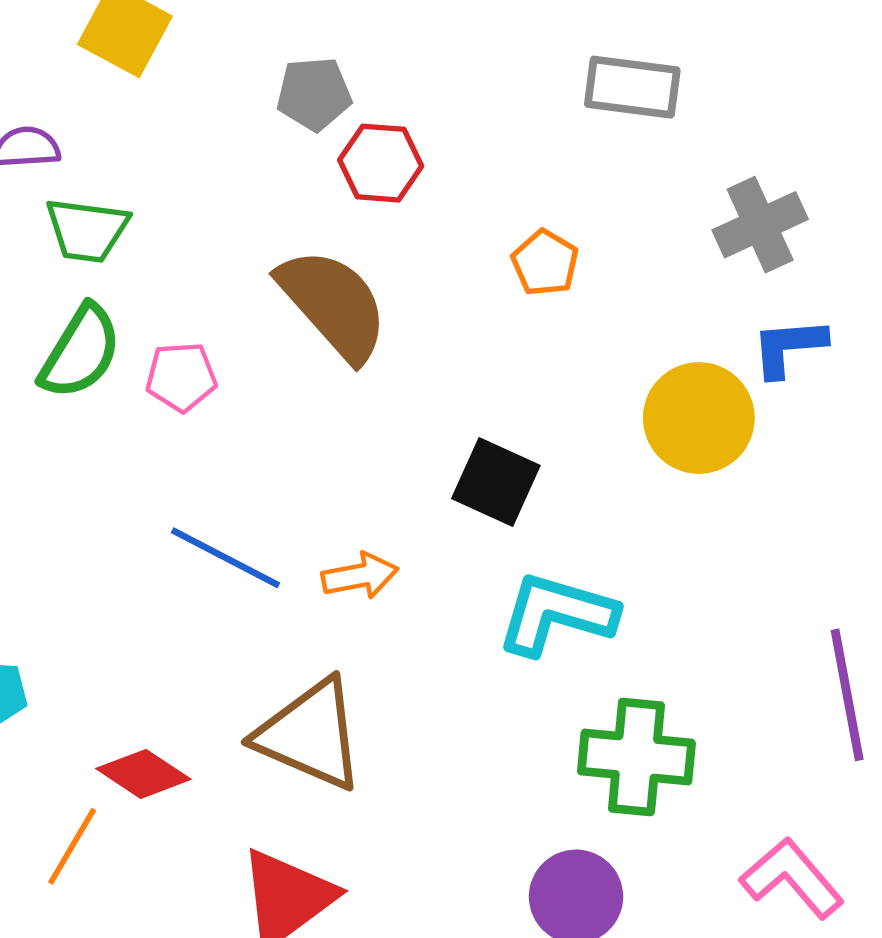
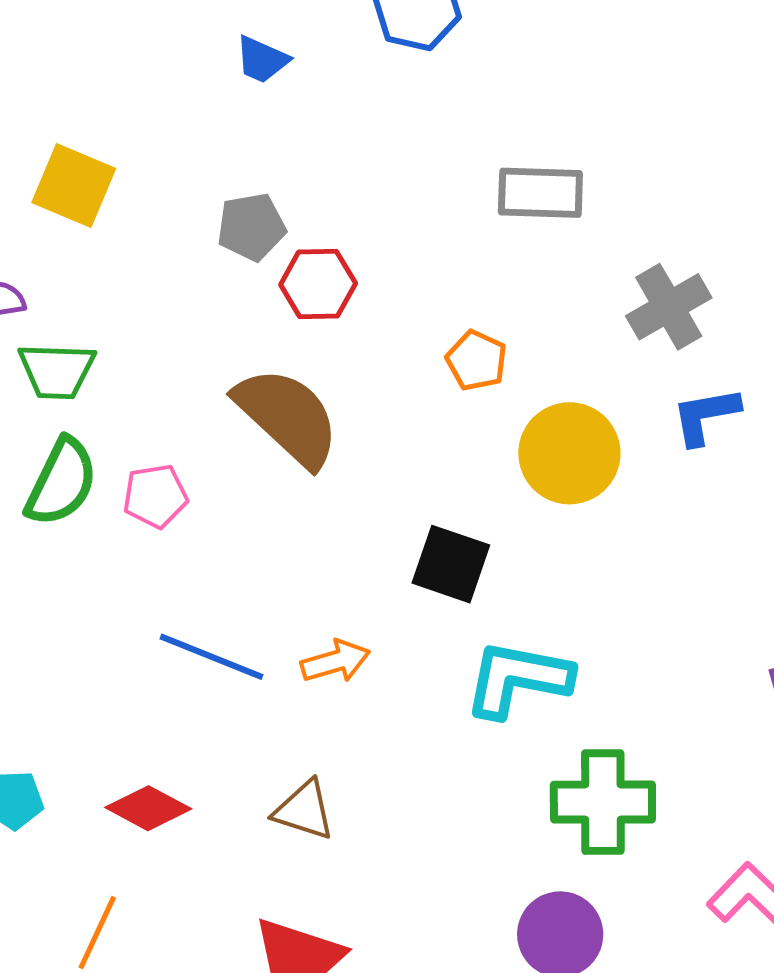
yellow circle: (699, 418) -> (569, 453), moved
brown triangle: (310, 735) -> (304, 810), size x0.6
red diamond: (143, 774) -> (148, 808), moved

